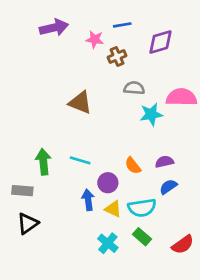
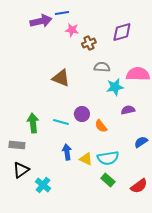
blue line: (122, 25) -> (62, 13), moved
purple semicircle: (164, 162) -> (128, 110), moved
purple circle: (108, 183) -> (82, 114), moved
blue semicircle: (168, 187) -> (141, 142), moved
cyan cross: (108, 243) -> (43, 185), moved

